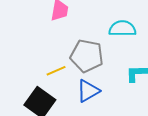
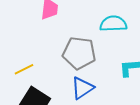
yellow line: (56, 71) -> (24, 69), moved

